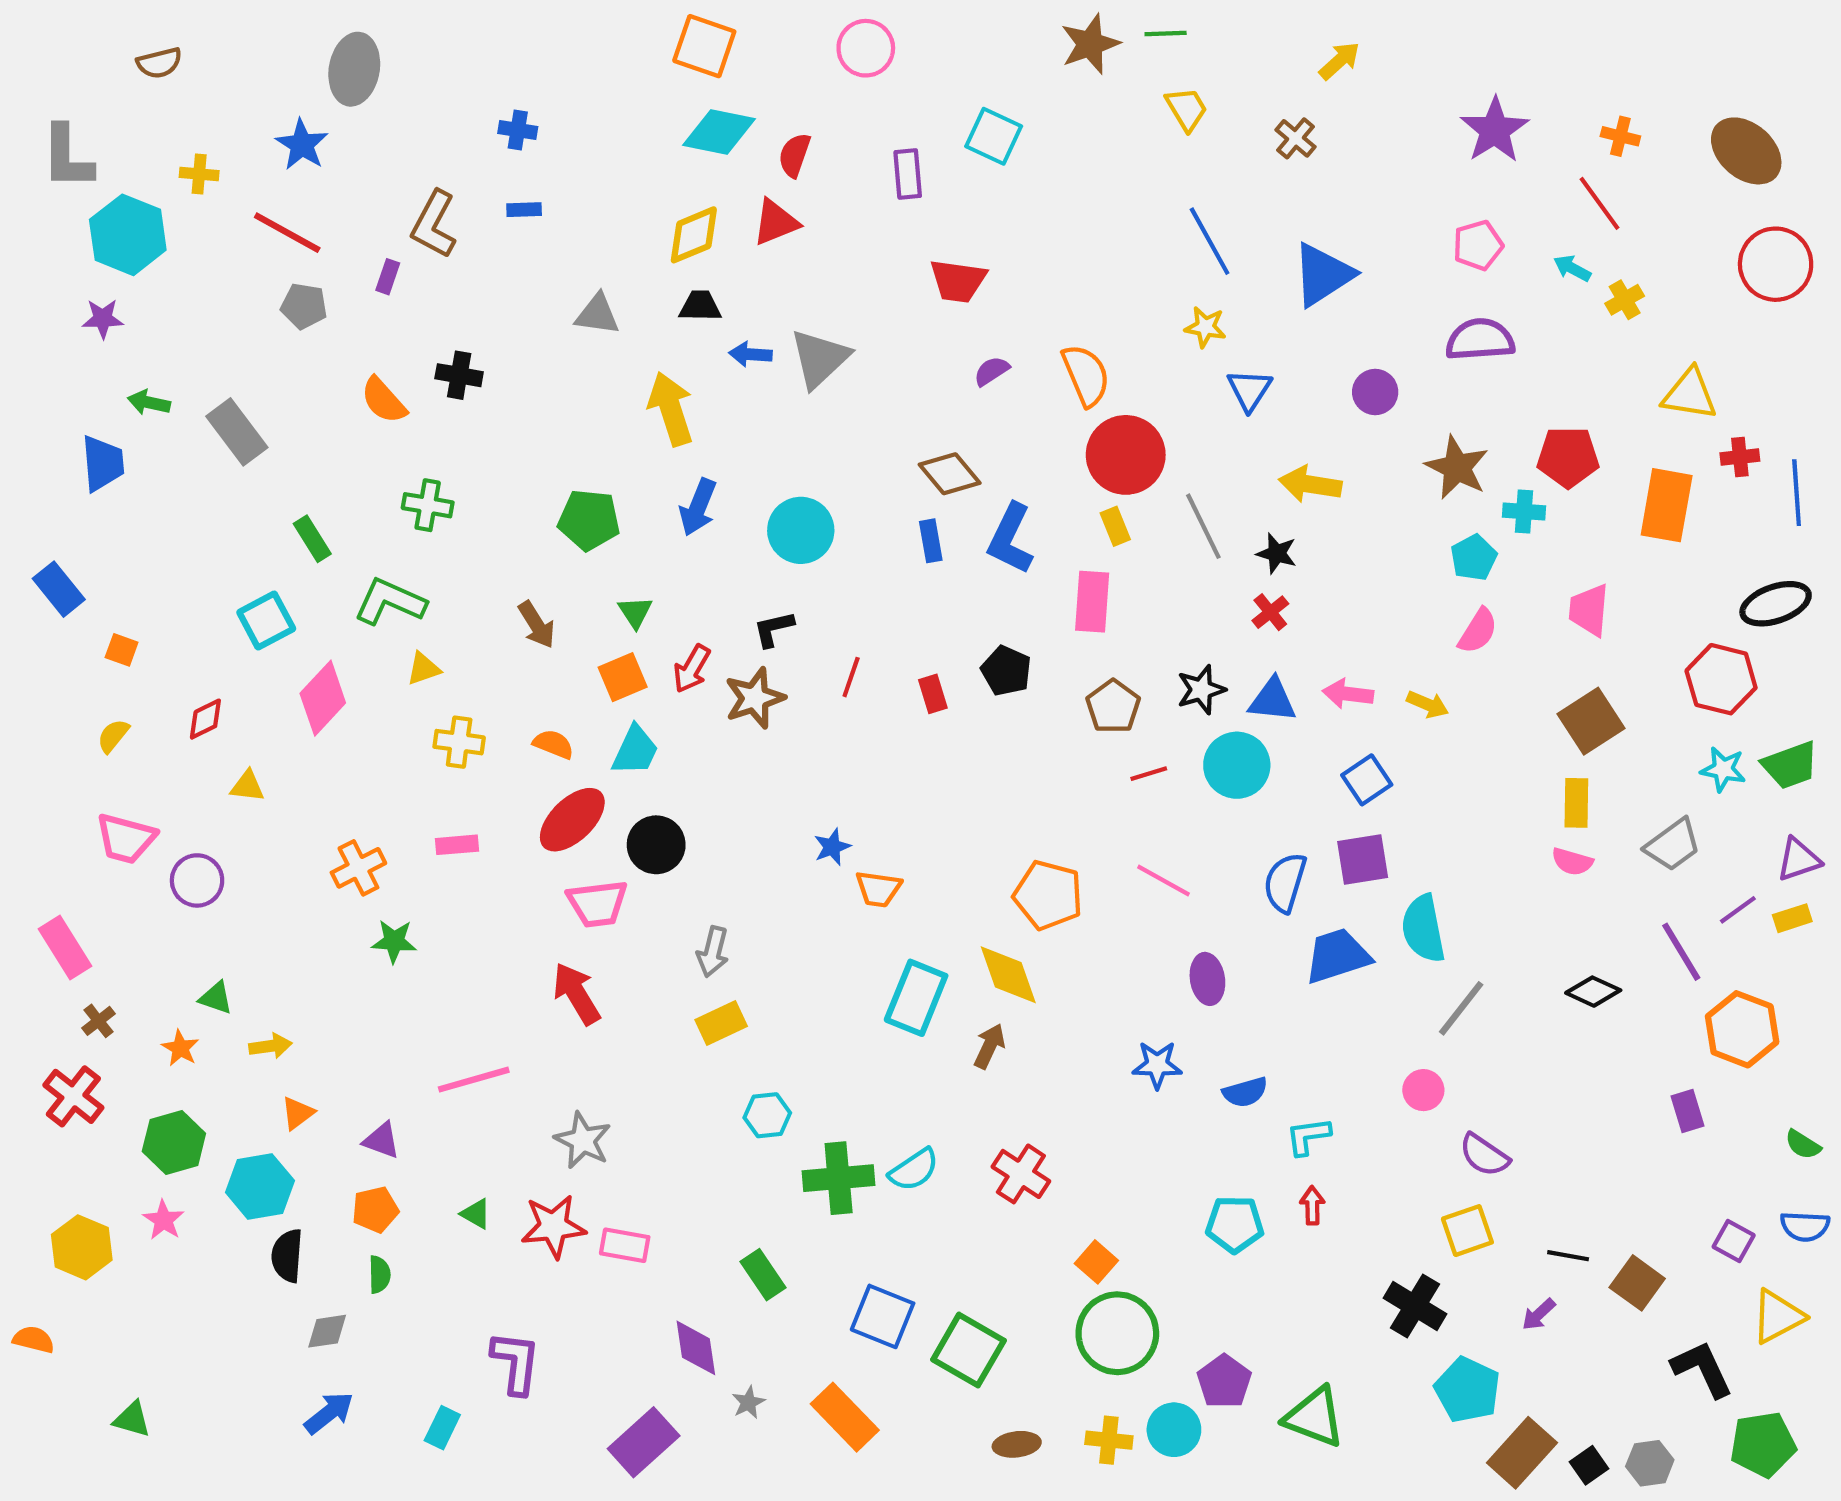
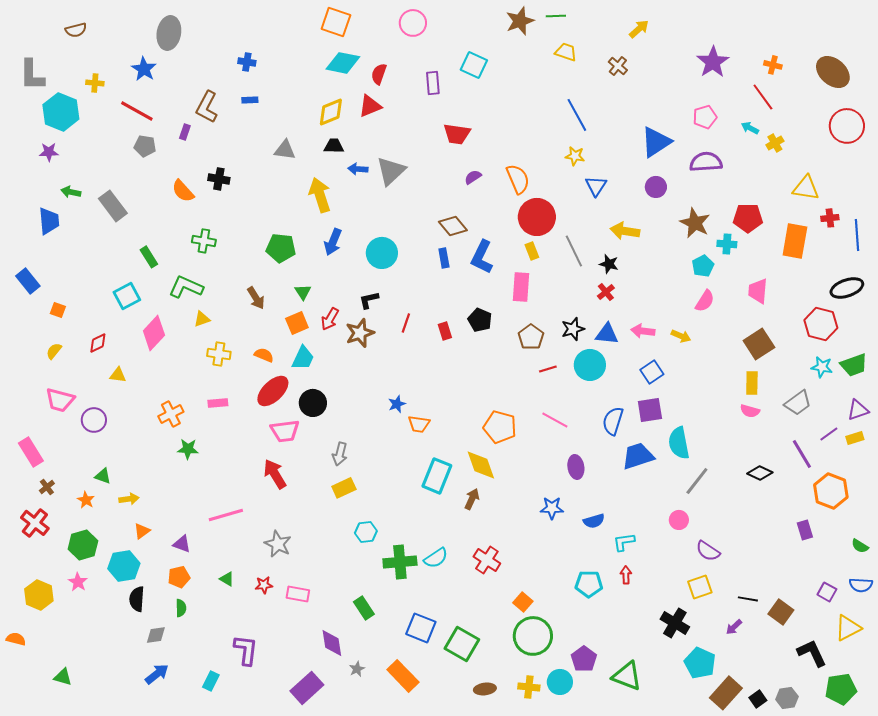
yellow trapezoid: (1186, 109) -> (566, 52), turned -40
blue triangle: (1323, 275) -> (656, 142), moved
red star: (553, 1226) -> (264, 585), size x0.6

